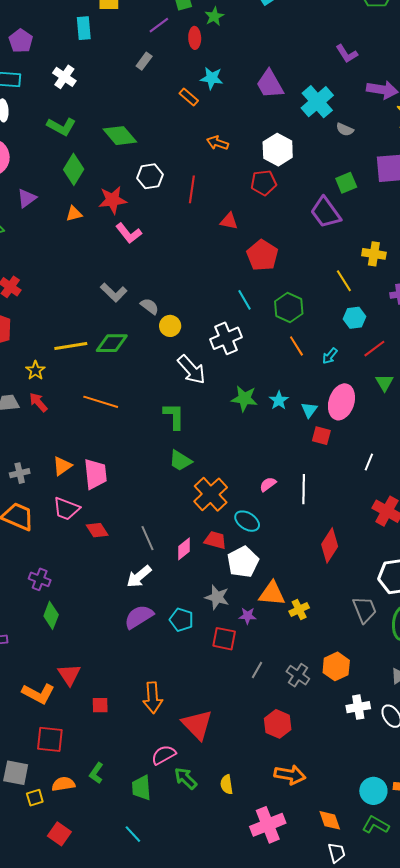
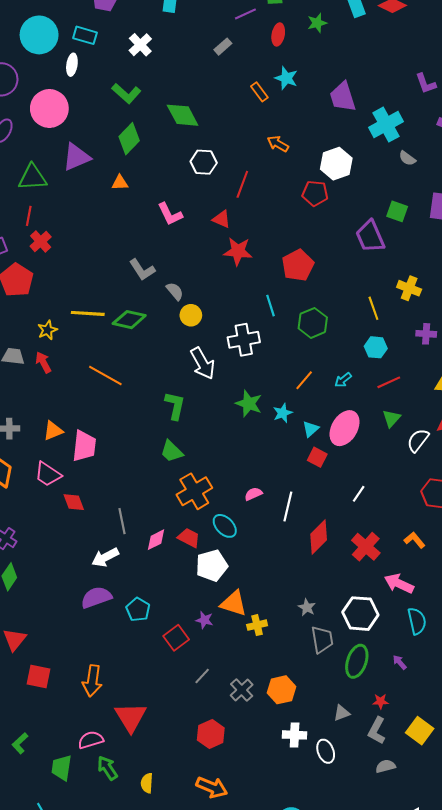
green star: (214, 16) -> (317, 23), moved
green square: (346, 183) -> (397, 211), turned 30
purple triangle: (27, 198) -> (76, 157), size x1.4
red star: (113, 200) -> (238, 251), moved
red triangle: (229, 221) -> (222, 219), moved
orange line: (296, 346) -> (304, 380), moved, turned 60
red diamond: (330, 545) -> (319, 537), moved
gray star: (217, 597) -> (307, 607), moved, size x0.7
red square: (224, 639) -> (176, 638), turned 30
red square: (100, 705) -> (39, 677), size x1.4

